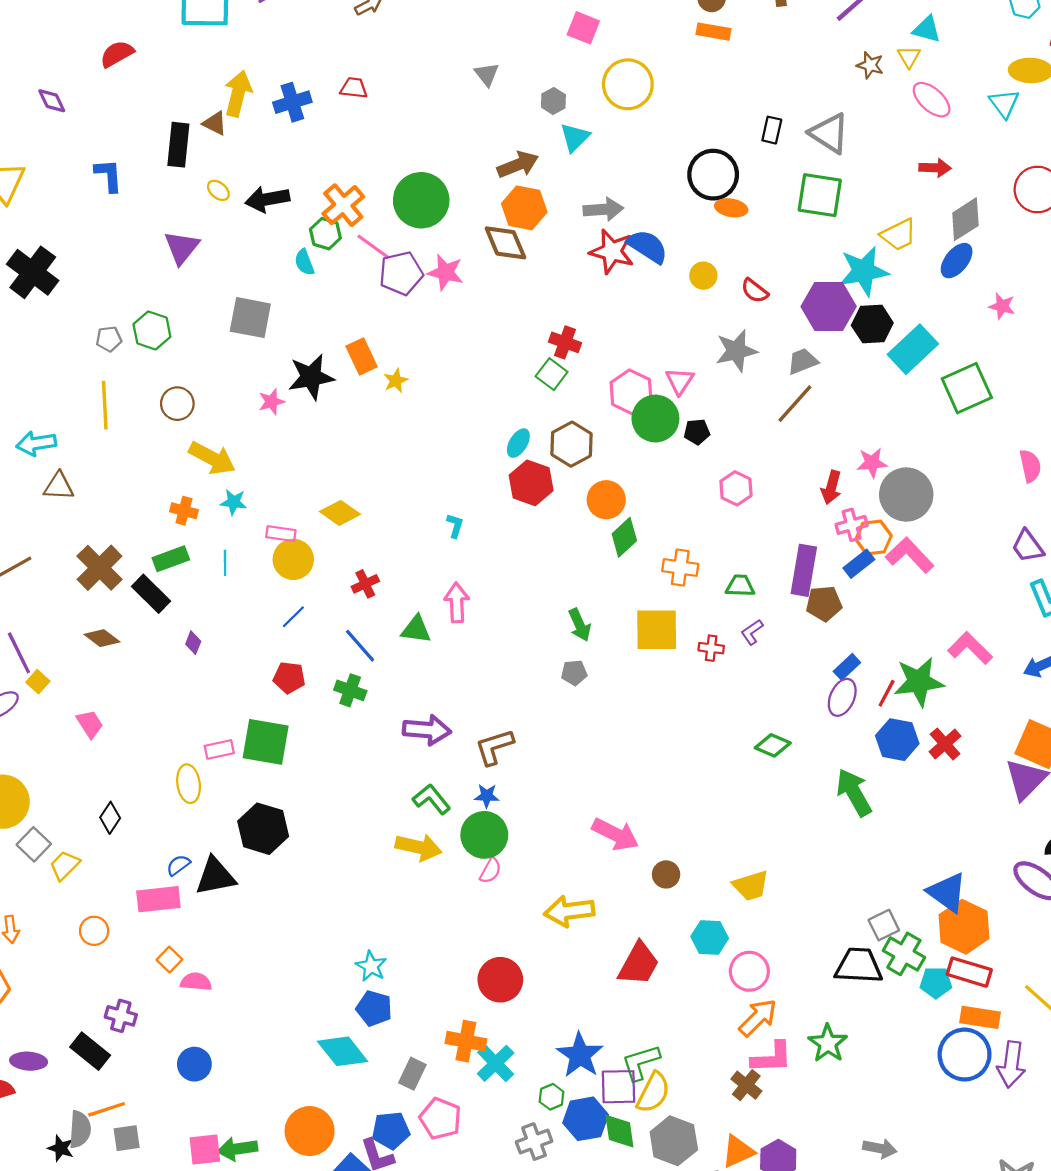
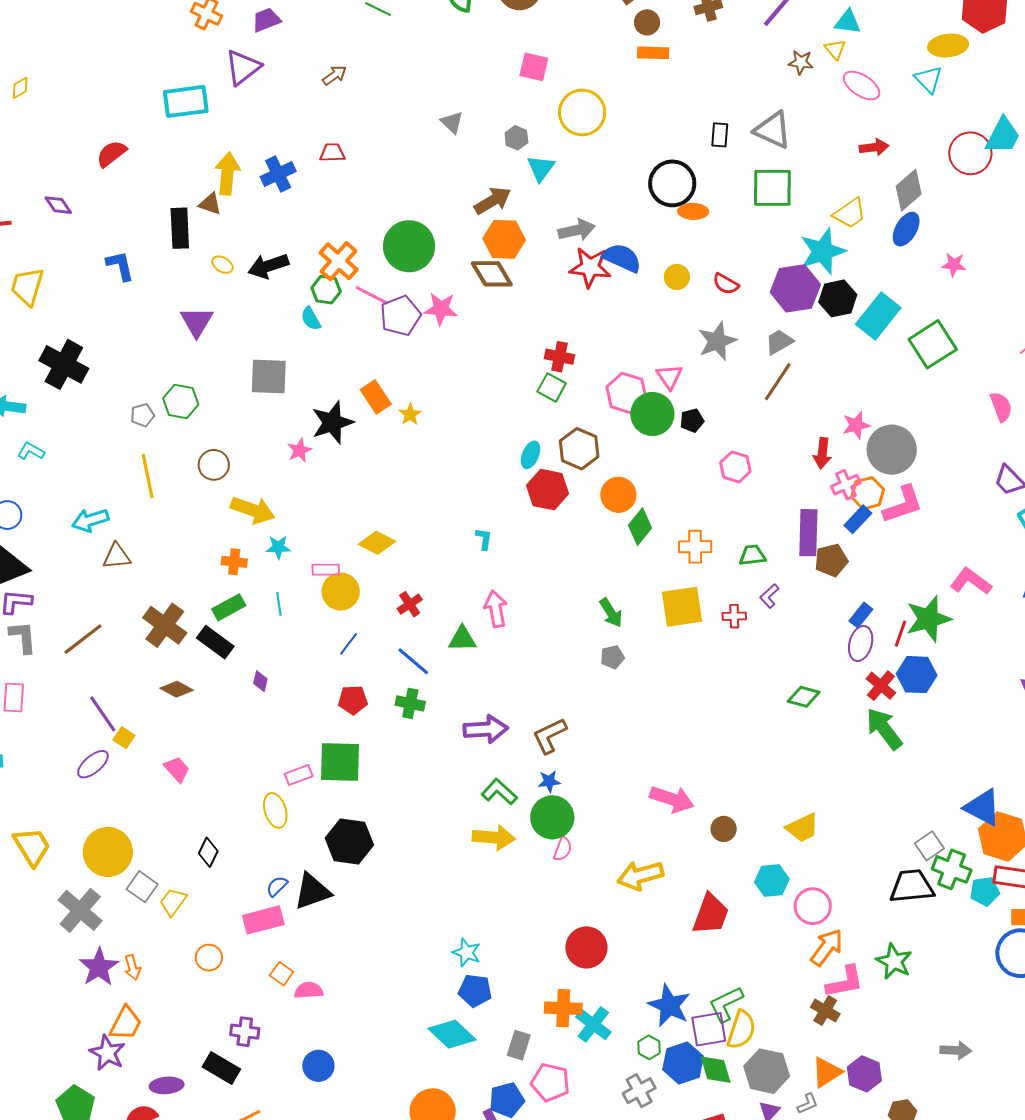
pink L-shape: (910, 555) -> (903, 504), turned 123
red cross: (945, 744) -> (881, 686), moved

